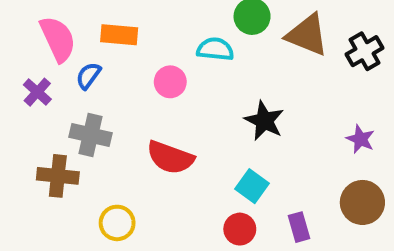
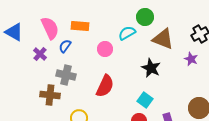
brown triangle: (307, 35) -> (163, 39), moved
cyan semicircle: (215, 49) -> (127, 33), turned -36
purple star: (360, 139) -> (191, 59), moved
red semicircle: (170, 157) -> (105, 86), turned -85

